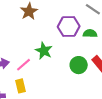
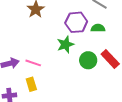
green star: (44, 51) -> (65, 45), moved, turned 30
pink line: (23, 65) -> (33, 63), turned 63

